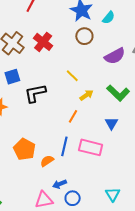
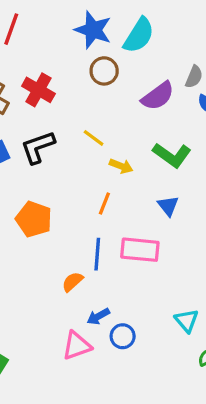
cyan semicircle: (109, 18) -> (139, 35), size x1.6
black L-shape: (35, 93) -> (38, 147), moved
yellow arrow: (86, 95) -> (121, 166), turned 64
orange pentagon: (24, 149) -> (34, 219), moved

